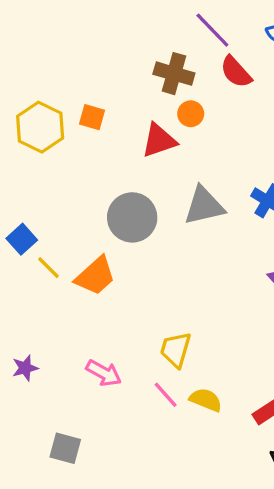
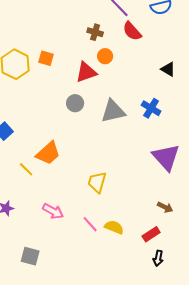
brown cross: (174, 74) -> (95, 32), size x0.7
gray circle: (132, 217) -> (75, 103), moved, size x0.6
yellow line: (49, 268) -> (26, 169), moved
yellow trapezoid: (176, 350) -> (97, 182), moved

